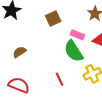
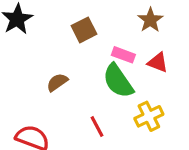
brown semicircle: (19, 52) -> (57, 82), moved

